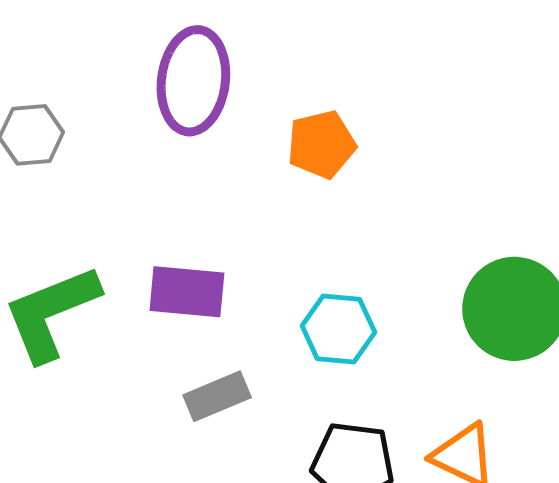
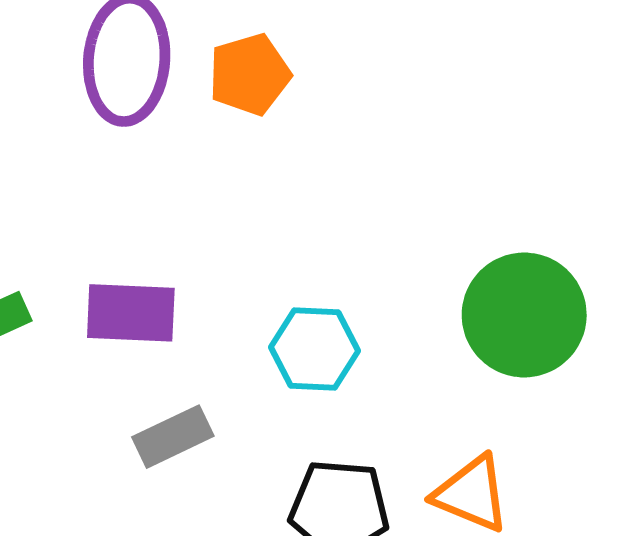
orange pentagon: (321, 144) -> (249, 74), moved

